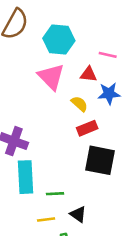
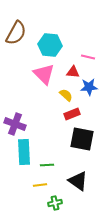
black triangle: (78, 214) -> (78, 181), moved, size x1.5

